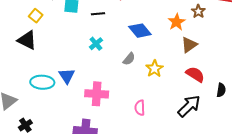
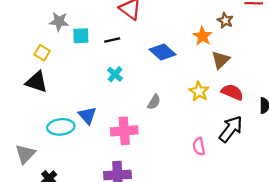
gray semicircle: (129, 59) -> (154, 102), moved
yellow star: (154, 69) -> (199, 91), moved
pink semicircle: (140, 108) -> (199, 146), moved

